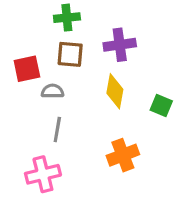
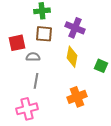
purple cross: (120, 45) -> (75, 28), turned 30

